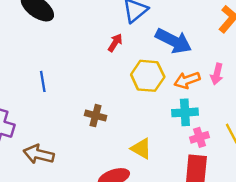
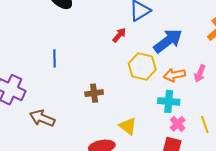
blue arrow: (174, 41) -> (168, 41), turned -72
brown cross: (96, 116) -> (94, 93), turned -30
pink cross: (199, 137) -> (178, 124), turned -35

